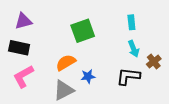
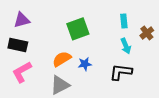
brown cross: (154, 62) -> (147, 33), moved
blue star: (88, 76) -> (85, 64), moved

